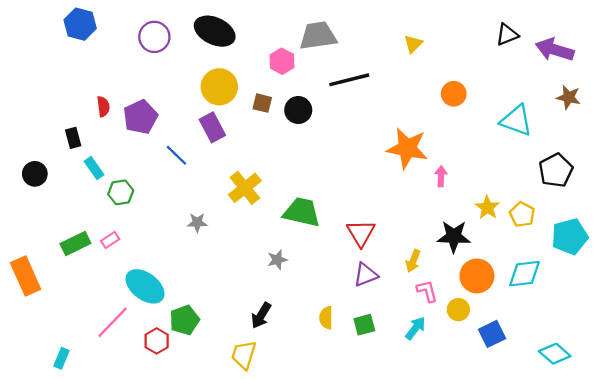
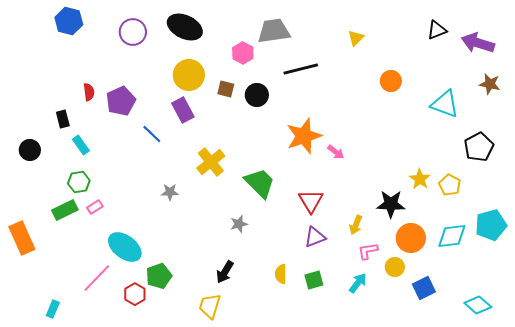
orange star: (407, 148) -> (304, 136), moved, turned -30
pink arrow: (441, 176) -> (336, 152), moved, turned 126
green hexagon: (121, 192) -> (79, 182), moved
green trapezoid: (302, 212) -> (260, 183), turned 32
cyan pentagon: (570, 236) -> (491, 225), moved
pink L-shape: (427, 291) -> (368, 251), turned -85

